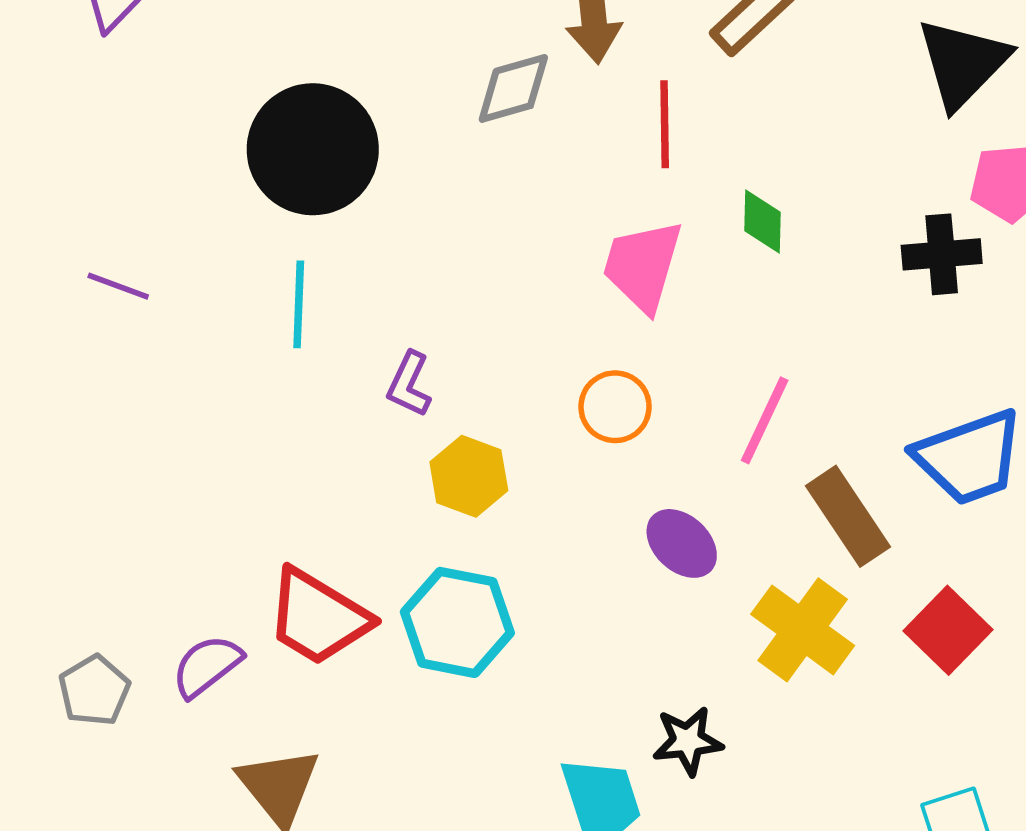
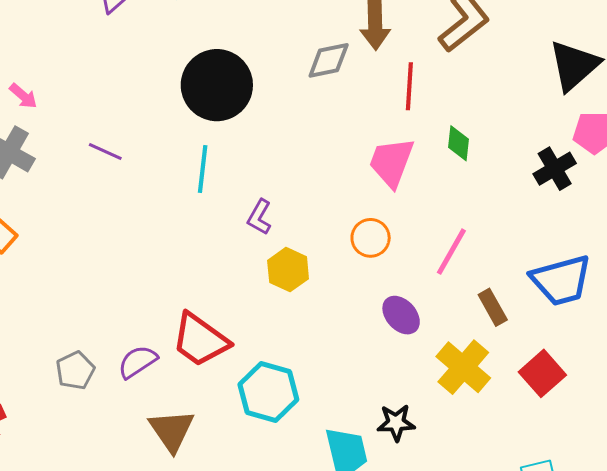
black cross: (942, 254) -> (555, 169), turned -30
brown rectangle: (848, 516) -> (493, 307), size x0.7
cyan hexagon: (457, 622) -> (268, 392), moved

